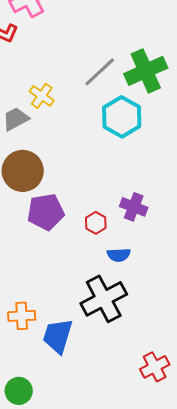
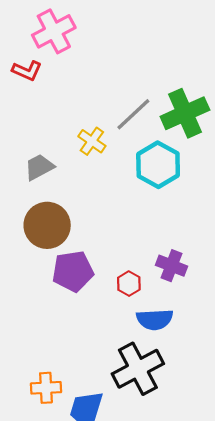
yellow cross: (42, 96) -> (92, 141), moved
blue semicircle: (119, 255) -> (155, 319), size x1.4

